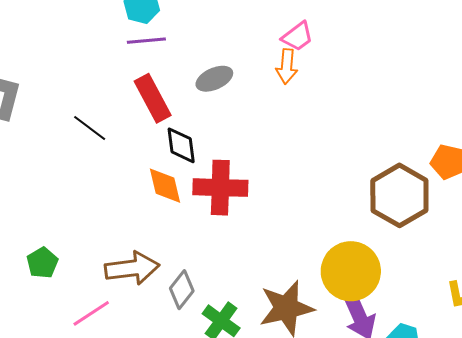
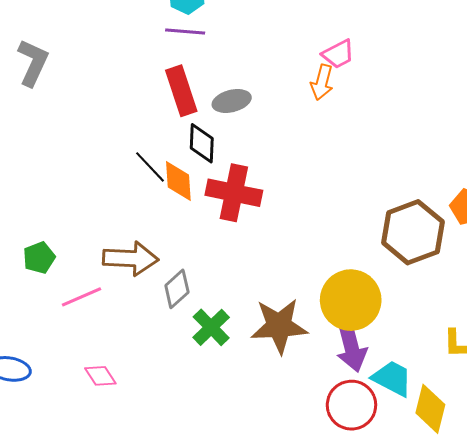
gray ellipse: (214, 79) -> (232, 101), moved
black line: (90, 128) -> (150, 167), moved
green pentagon: (42, 263) -> (39, 258), moved

